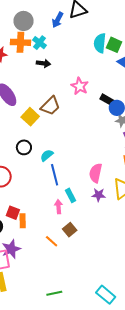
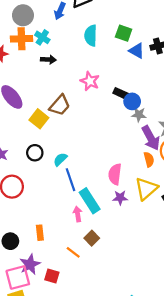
cyan semicircle: (100, 43) -> (91, 36), moved
cyan rectangle: (71, 195) -> (90, 201), size x1.6
red square: (13, 213) -> (52, 276), moved

